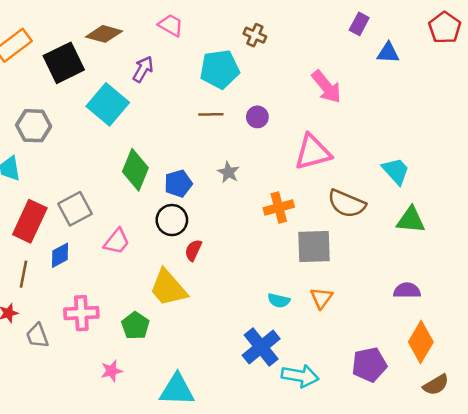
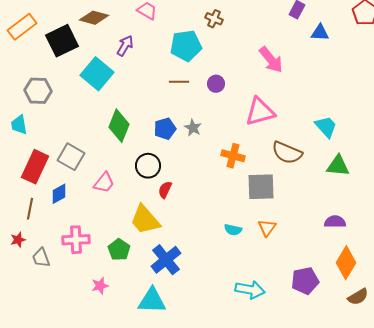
blue pentagon: (178, 184) -> (165, 129), moved
orange cross: (279, 207) -> (233, 156), turned 30
gray square: (75, 209) -> (71, 157), turned -32
blue cross: (261, 347) -> (166, 260), moved

